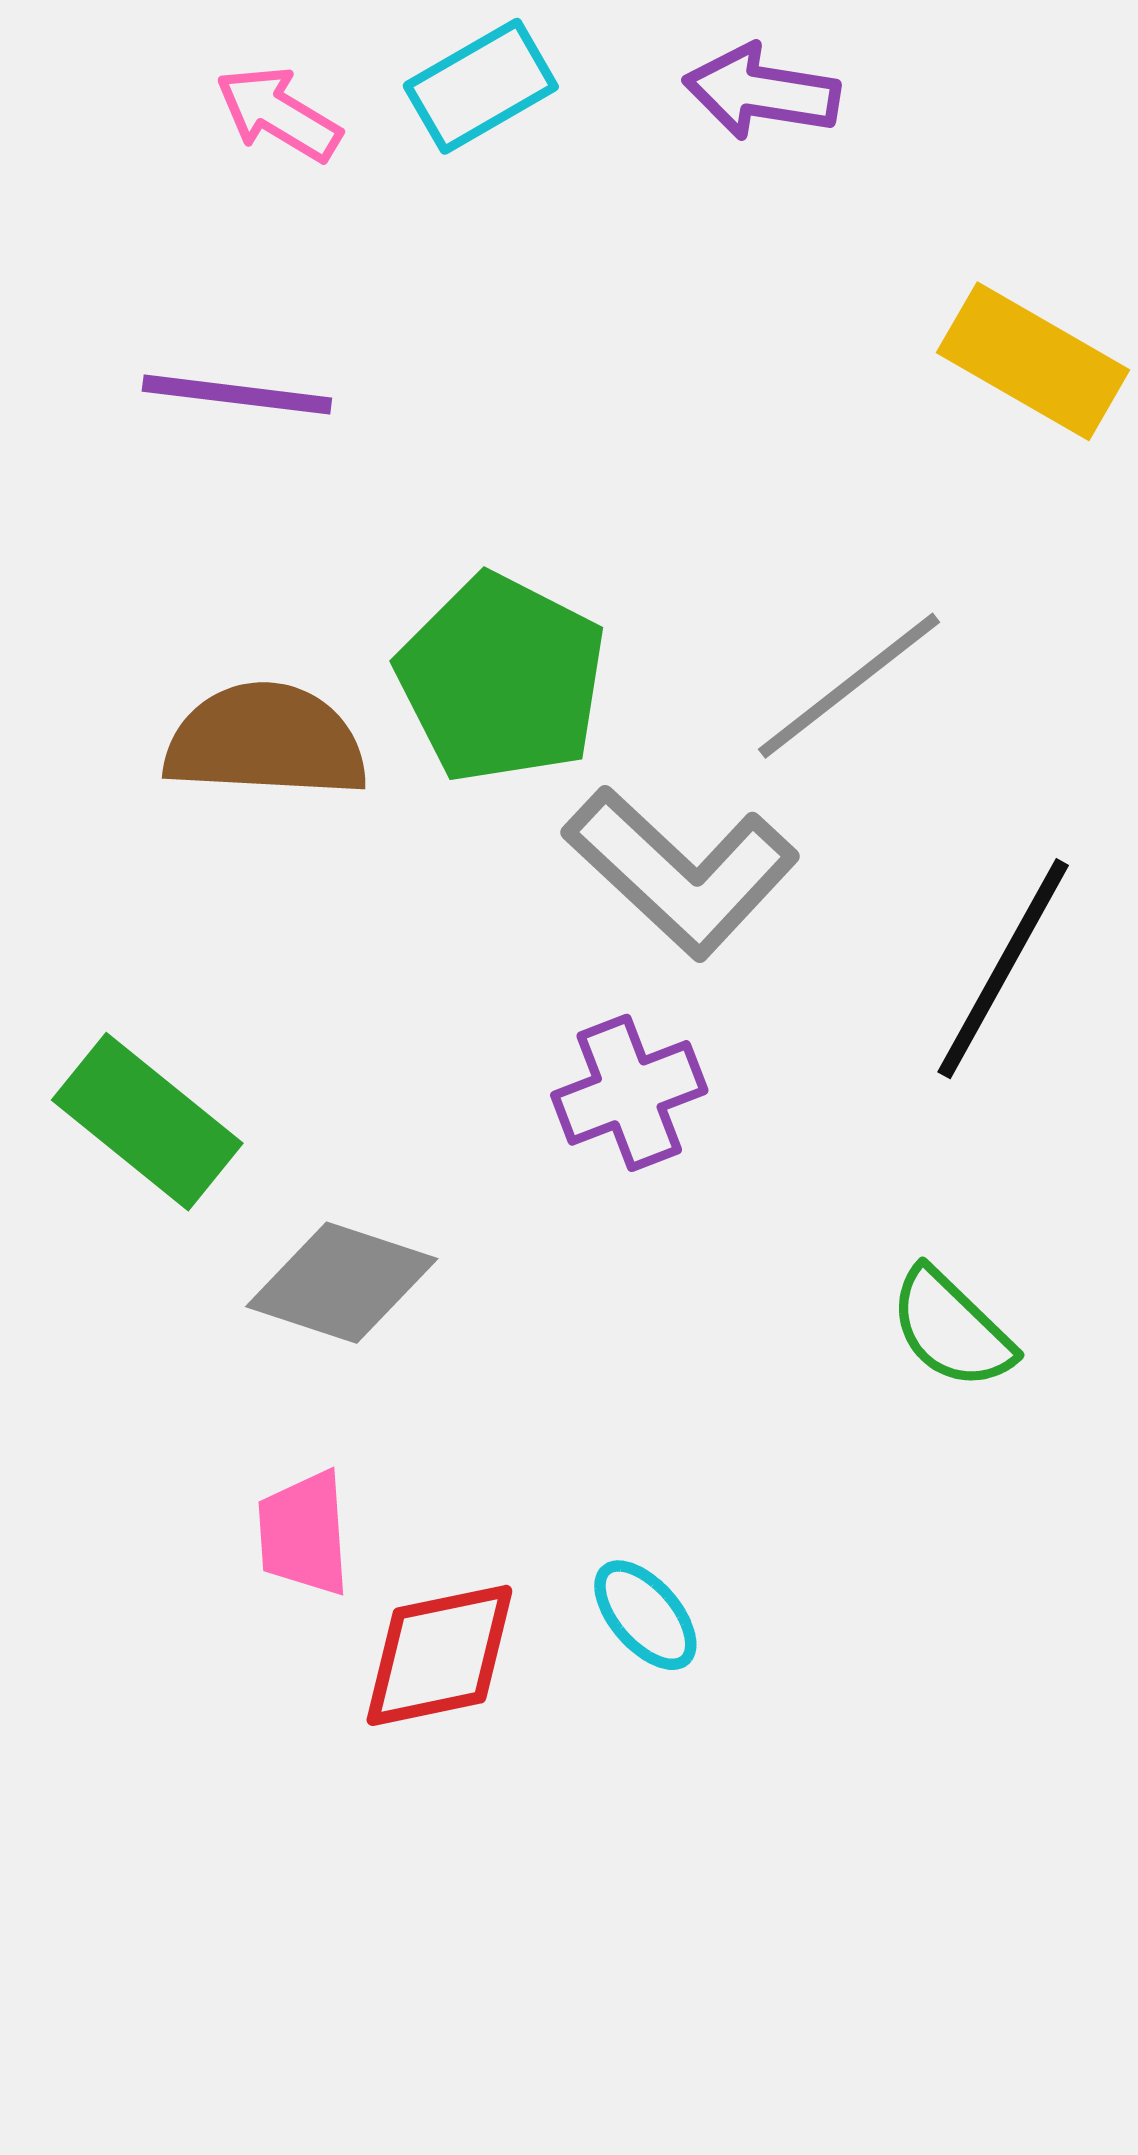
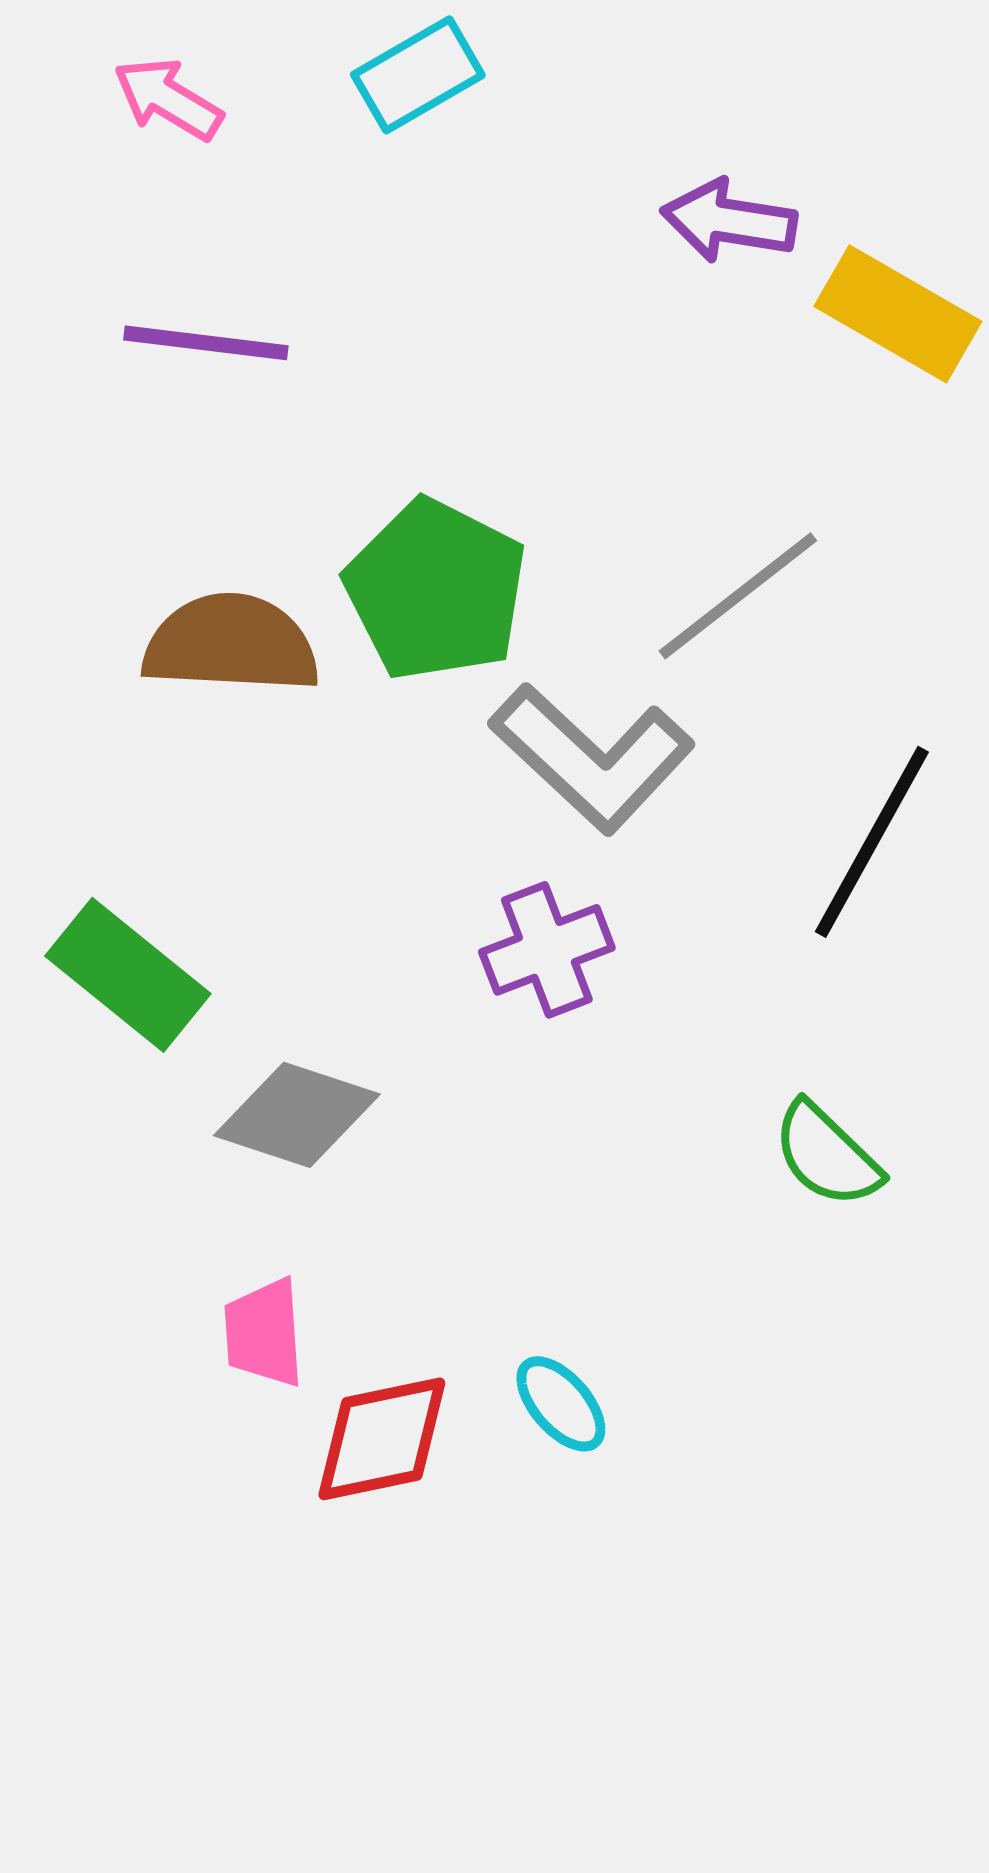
purple arrow: (762, 92) -> (729, 221), moved
pink arrow: (278, 114) -> (168, 99), moved

